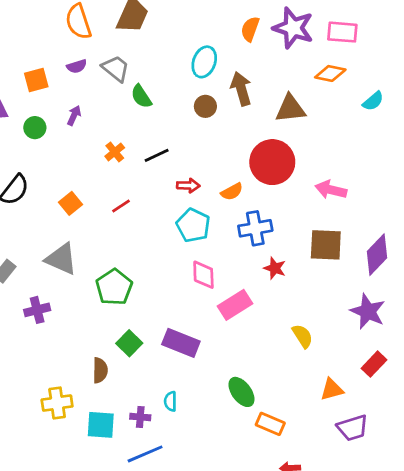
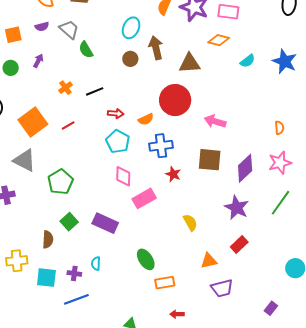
orange square: (71, 203) -> (33, 122), size x1.8
orange rectangle: (270, 424) -> (165, 283), turned -36

